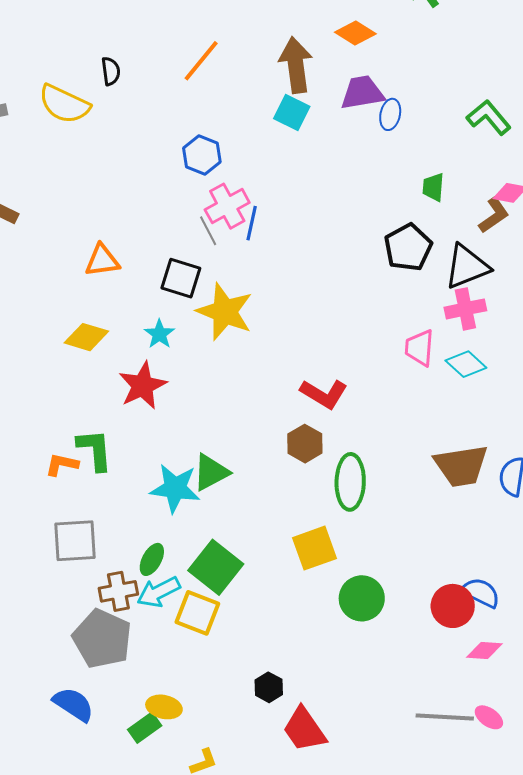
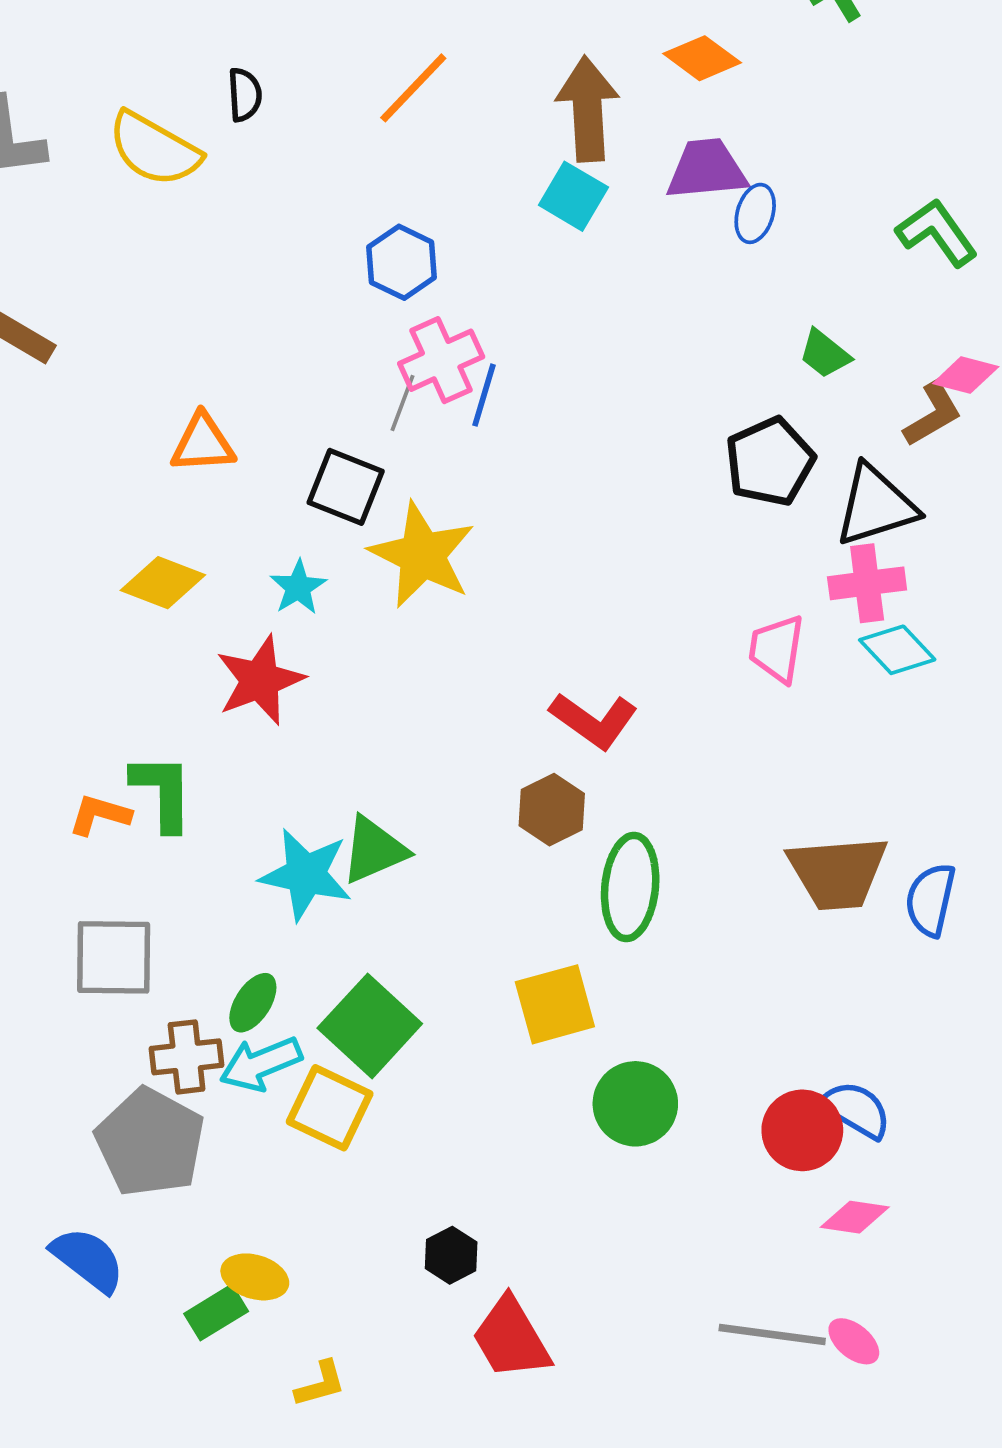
green trapezoid: (433, 187) -> (825, 354), turned -60
gray line: (208, 231) -> (403, 403), turned 44
cyan diamond: (466, 364) -> (897, 650), moved

